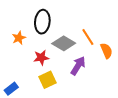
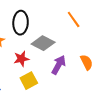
orange line: (88, 37) -> (74, 19), moved
orange semicircle: (106, 51) -> (87, 62), moved

